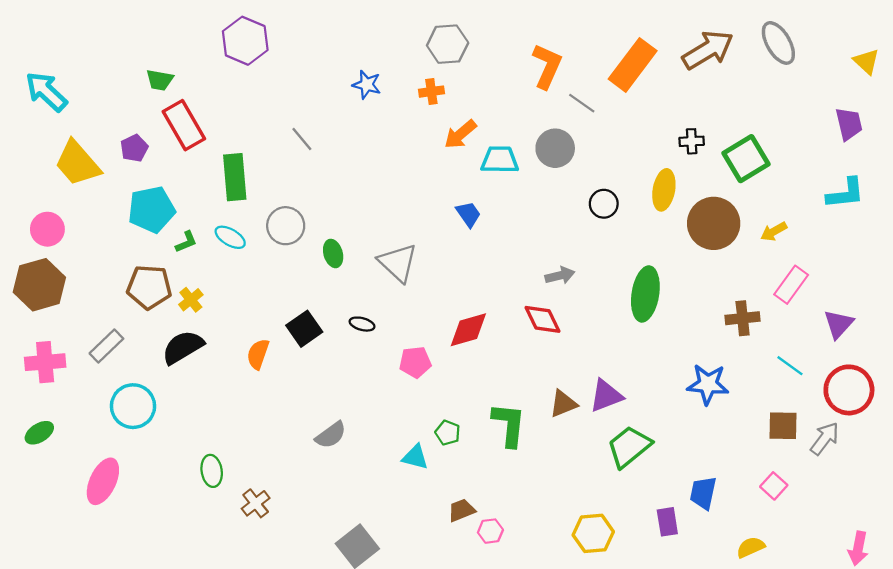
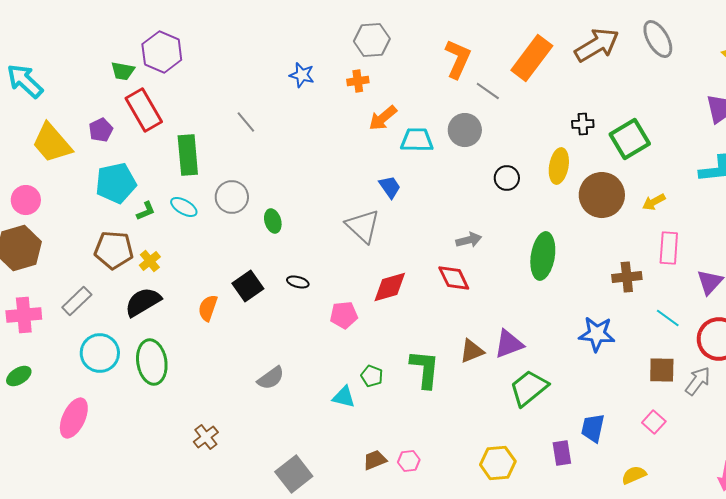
purple hexagon: (245, 41) -> (162, 52), moved
gray triangle: (398, 263) -> (363, 226), moved
pink rectangle: (791, 285) -> (669, 248), turned -32
green ellipse: (212, 471) -> (152, 362), moved, size x1.6
brown trapezoid: (461, 510) -> (375, 460), moved

